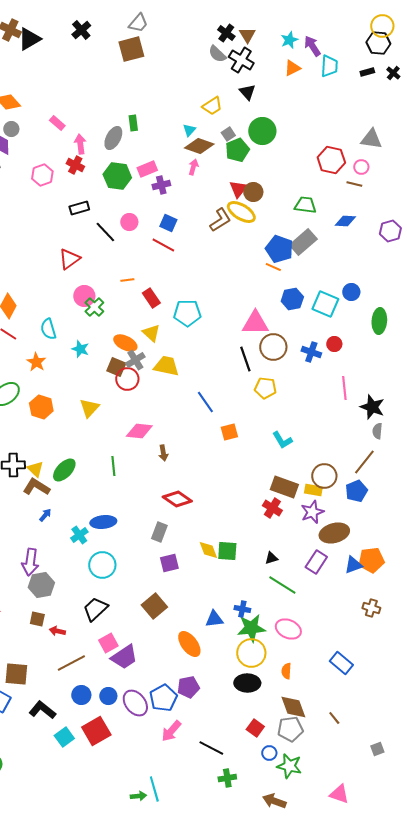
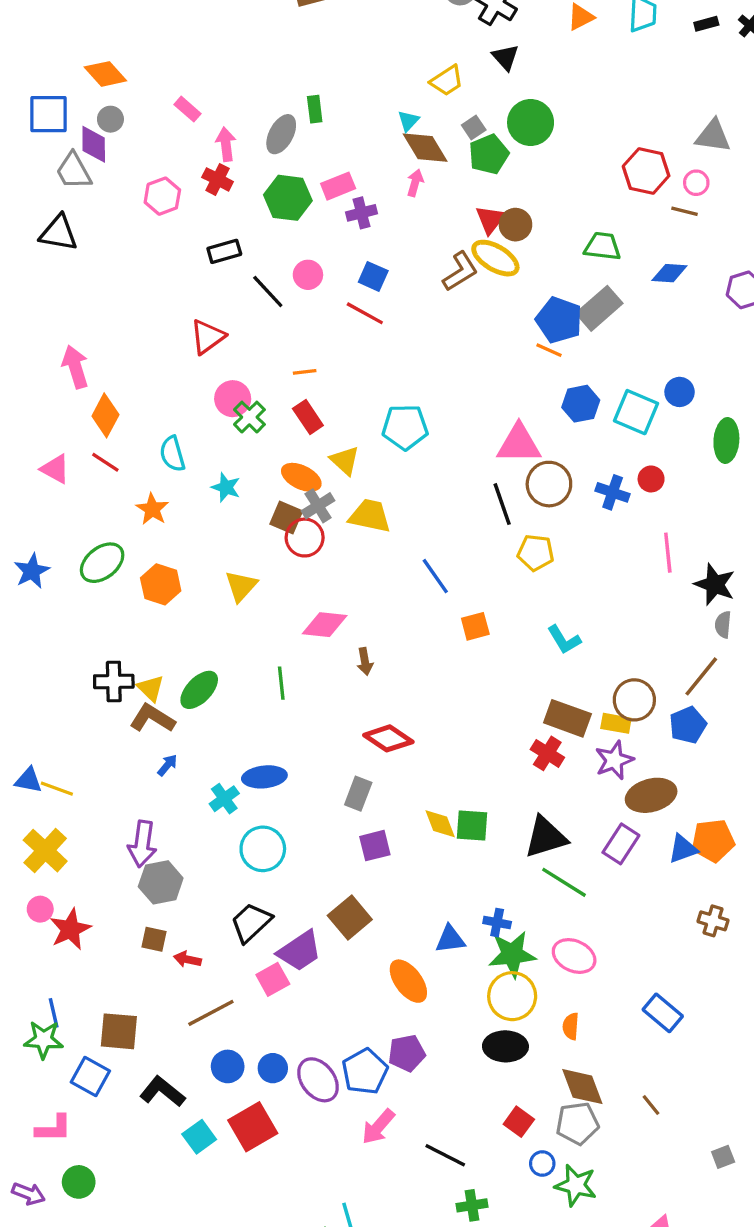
brown diamond: (199, 146) -> (425, 148), turned 40
red rectangle: (151, 298) -> (308, 417), moved
black triangle: (271, 558) -> (546, 837), size x2.0
purple trapezoid: (124, 657) -> (300, 951), moved

